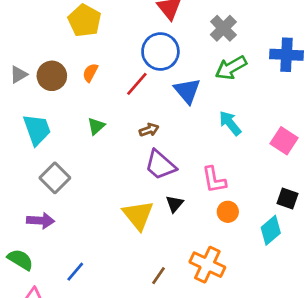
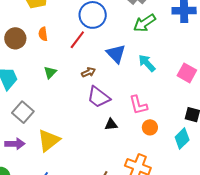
orange semicircle: (90, 73) -> (43, 34), turned -32
blue triangle: (187, 91) -> (116, 54), moved
black triangle: (175, 204) -> (111, 124), turned 48
yellow triangle: (138, 215) -> (49, 140), moved, turned 35

